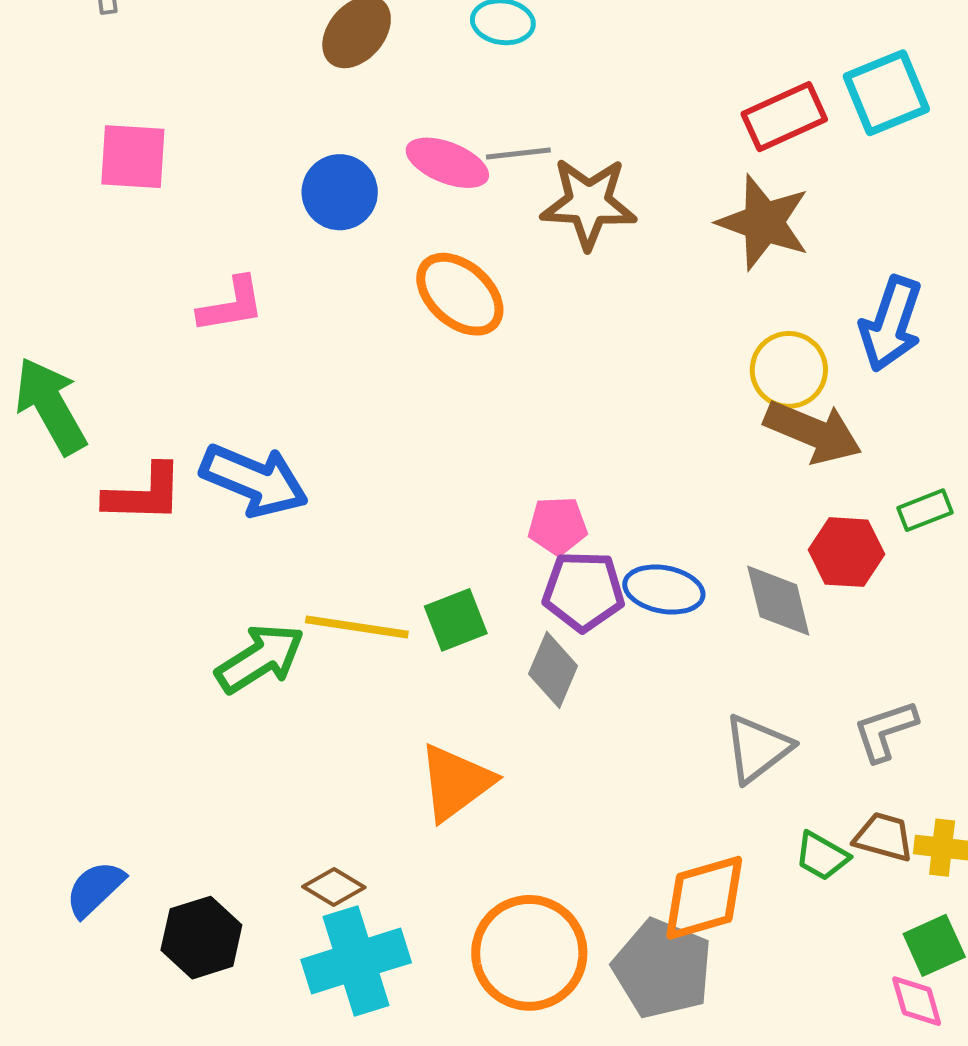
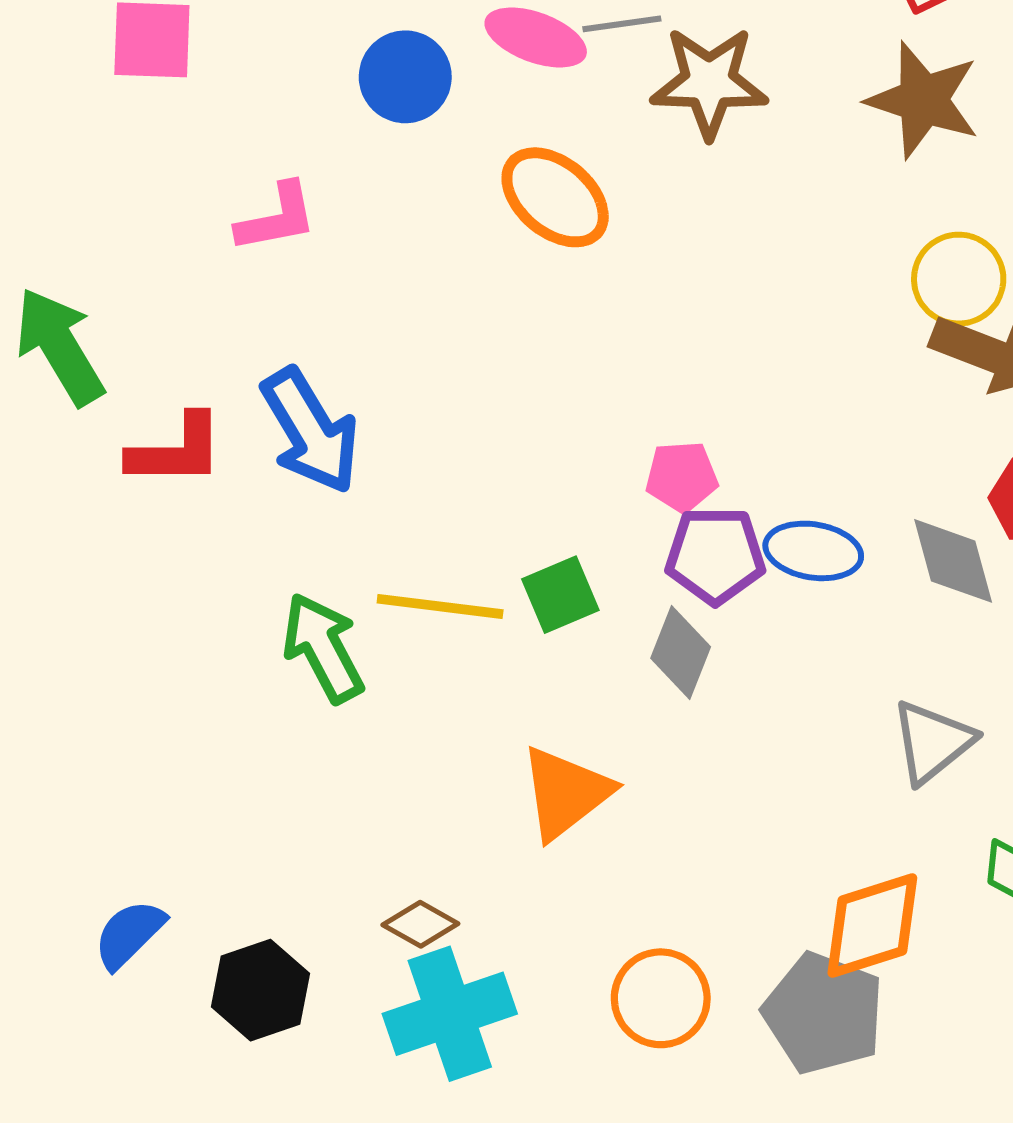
blue arrow: (254, 480) -> (310, 431), turned 38
green arrow: (260, 658) -> (323, 648), turned -84
orange circle: (529, 953) -> (661, 998), size x0.7

